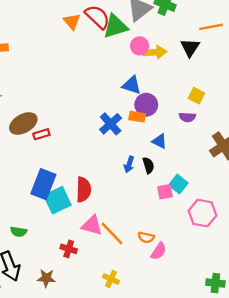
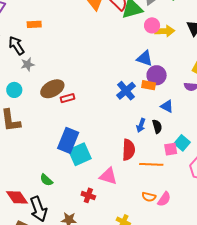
red semicircle: (83, 190) -> (129, 150), moved
green semicircle: (19, 232) -> (46, 180), turned 32
orange line: (112, 234) -> (151, 164), moved, turned -45
orange semicircle: (146, 237) -> (149, 197), moved

